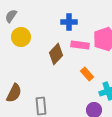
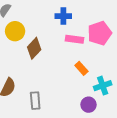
brown diamond: (56, 54) -> (34, 48), moved

